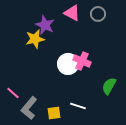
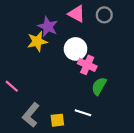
white circle: (68, 64) -> (76, 49), moved
green semicircle: (109, 86) -> (99, 86), moved
pink line: (13, 93) -> (12, 86), moved

